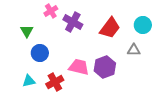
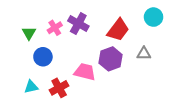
pink cross: (51, 11) -> (55, 28), moved
cyan circle: (143, 25) -> (154, 17), moved
purple hexagon: (105, 67) -> (111, 59), moved

